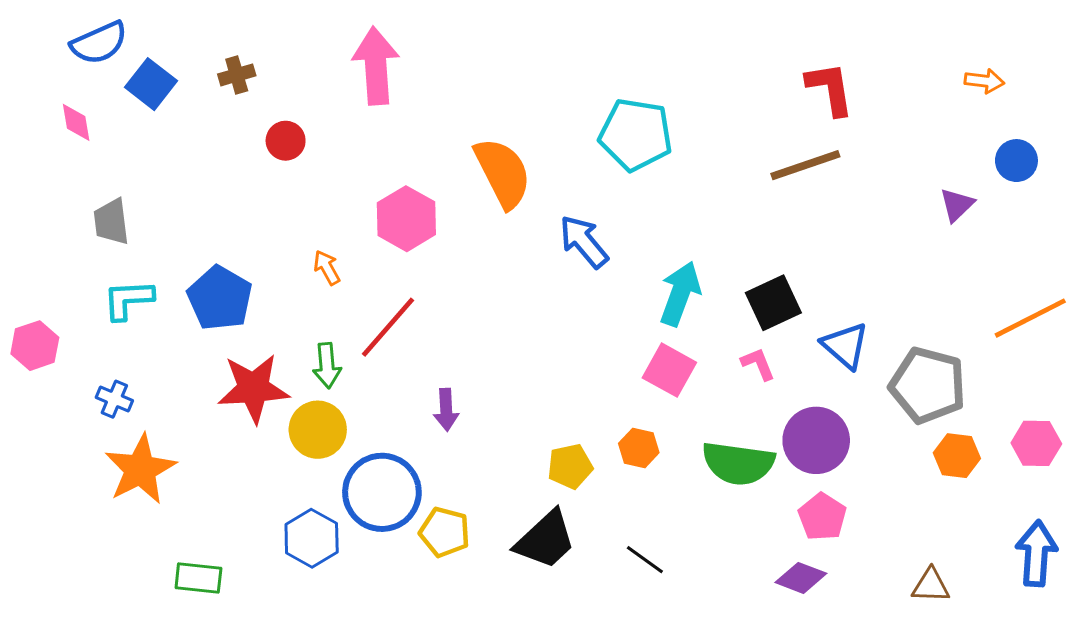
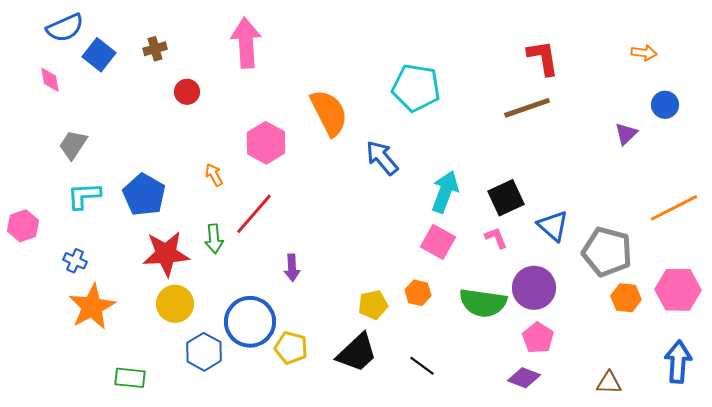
gray trapezoid: (111, 222) -> (73, 145), turned 40
yellow circle: (318, 430) -> (175, 304), moved
pink hexagon: (1036, 443) -> (678, 290), size x1.4

